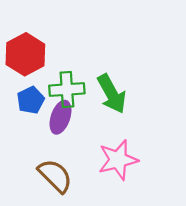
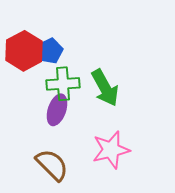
blue pentagon: (31, 100) -> (50, 51), moved

